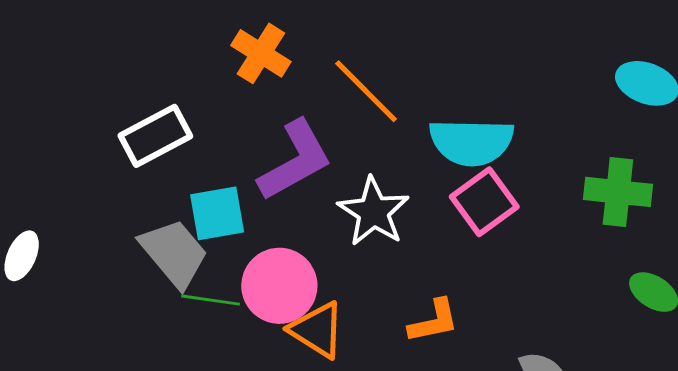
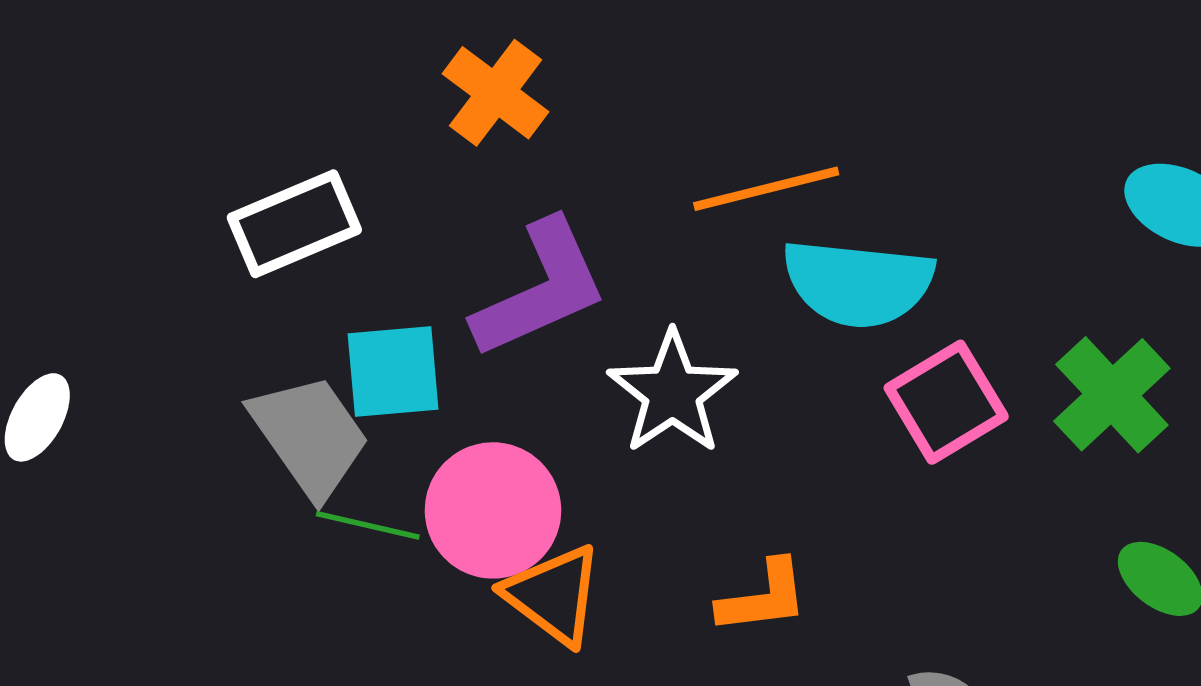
orange line: (366, 91) -> (766, 189), moved, turned -64
green cross: (618, 192) -> (1112, 395), turned 36
pink square: (484, 202) -> (946, 402), moved

